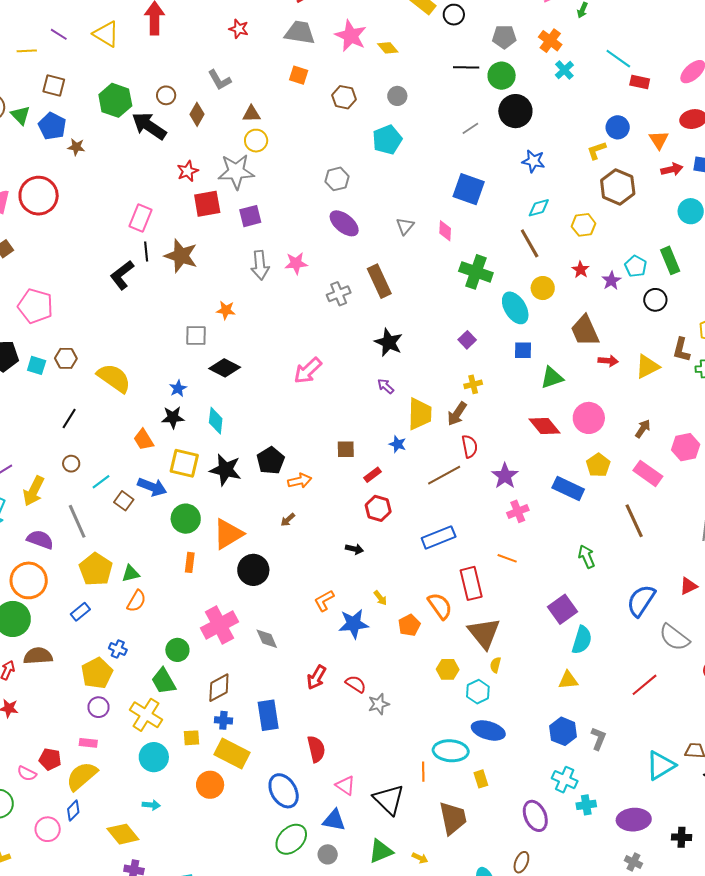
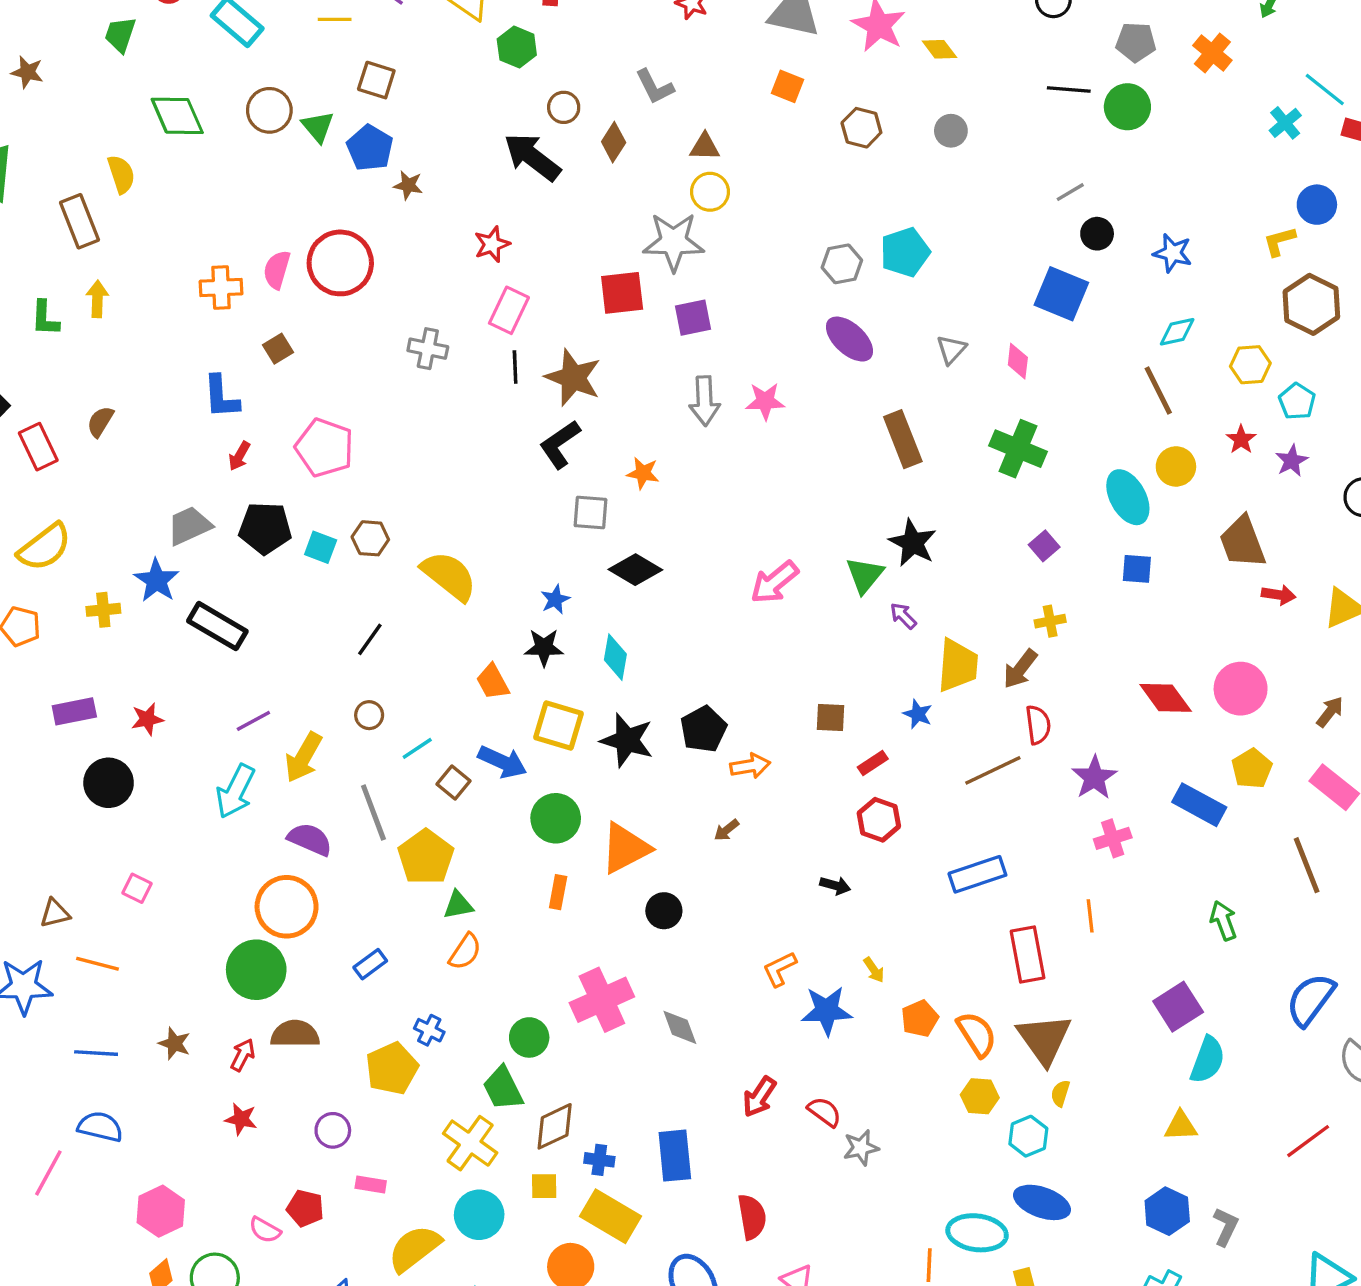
cyan cross: (564, 70) -> (1285, 123), moved
green hexagon: (115, 100) -> (517, 47), moved, size x0.7
black circle: (515, 111) -> (1097, 234), moved, size x0.6
cyan pentagon: (387, 140) -> (905, 252), moved
red star: (188, 171) -> (492, 244), moved
cyan pentagon: (636, 266) -> (1297, 401), moved
green cross: (476, 272) -> (1018, 449), moved
black L-shape: (122, 275) -> (560, 444), moved
gray cross: (339, 294) -> (428, 349), moved, turned 30
green triangle: (552, 378) -> (865, 575), moved, turned -35
orange line: (507, 558) -> (1090, 916), turned 60
yellow pentagon: (96, 569) -> (426, 857), moved
black circle: (253, 570) -> (664, 911), size x0.7
orange semicircle: (440, 606) -> (977, 1034), moved
brown diamond: (219, 688) -> (555, 1126), moved
purple circle: (99, 707) -> (333, 1130), moved
yellow semicircle: (82, 776) -> (414, 1248), moved

